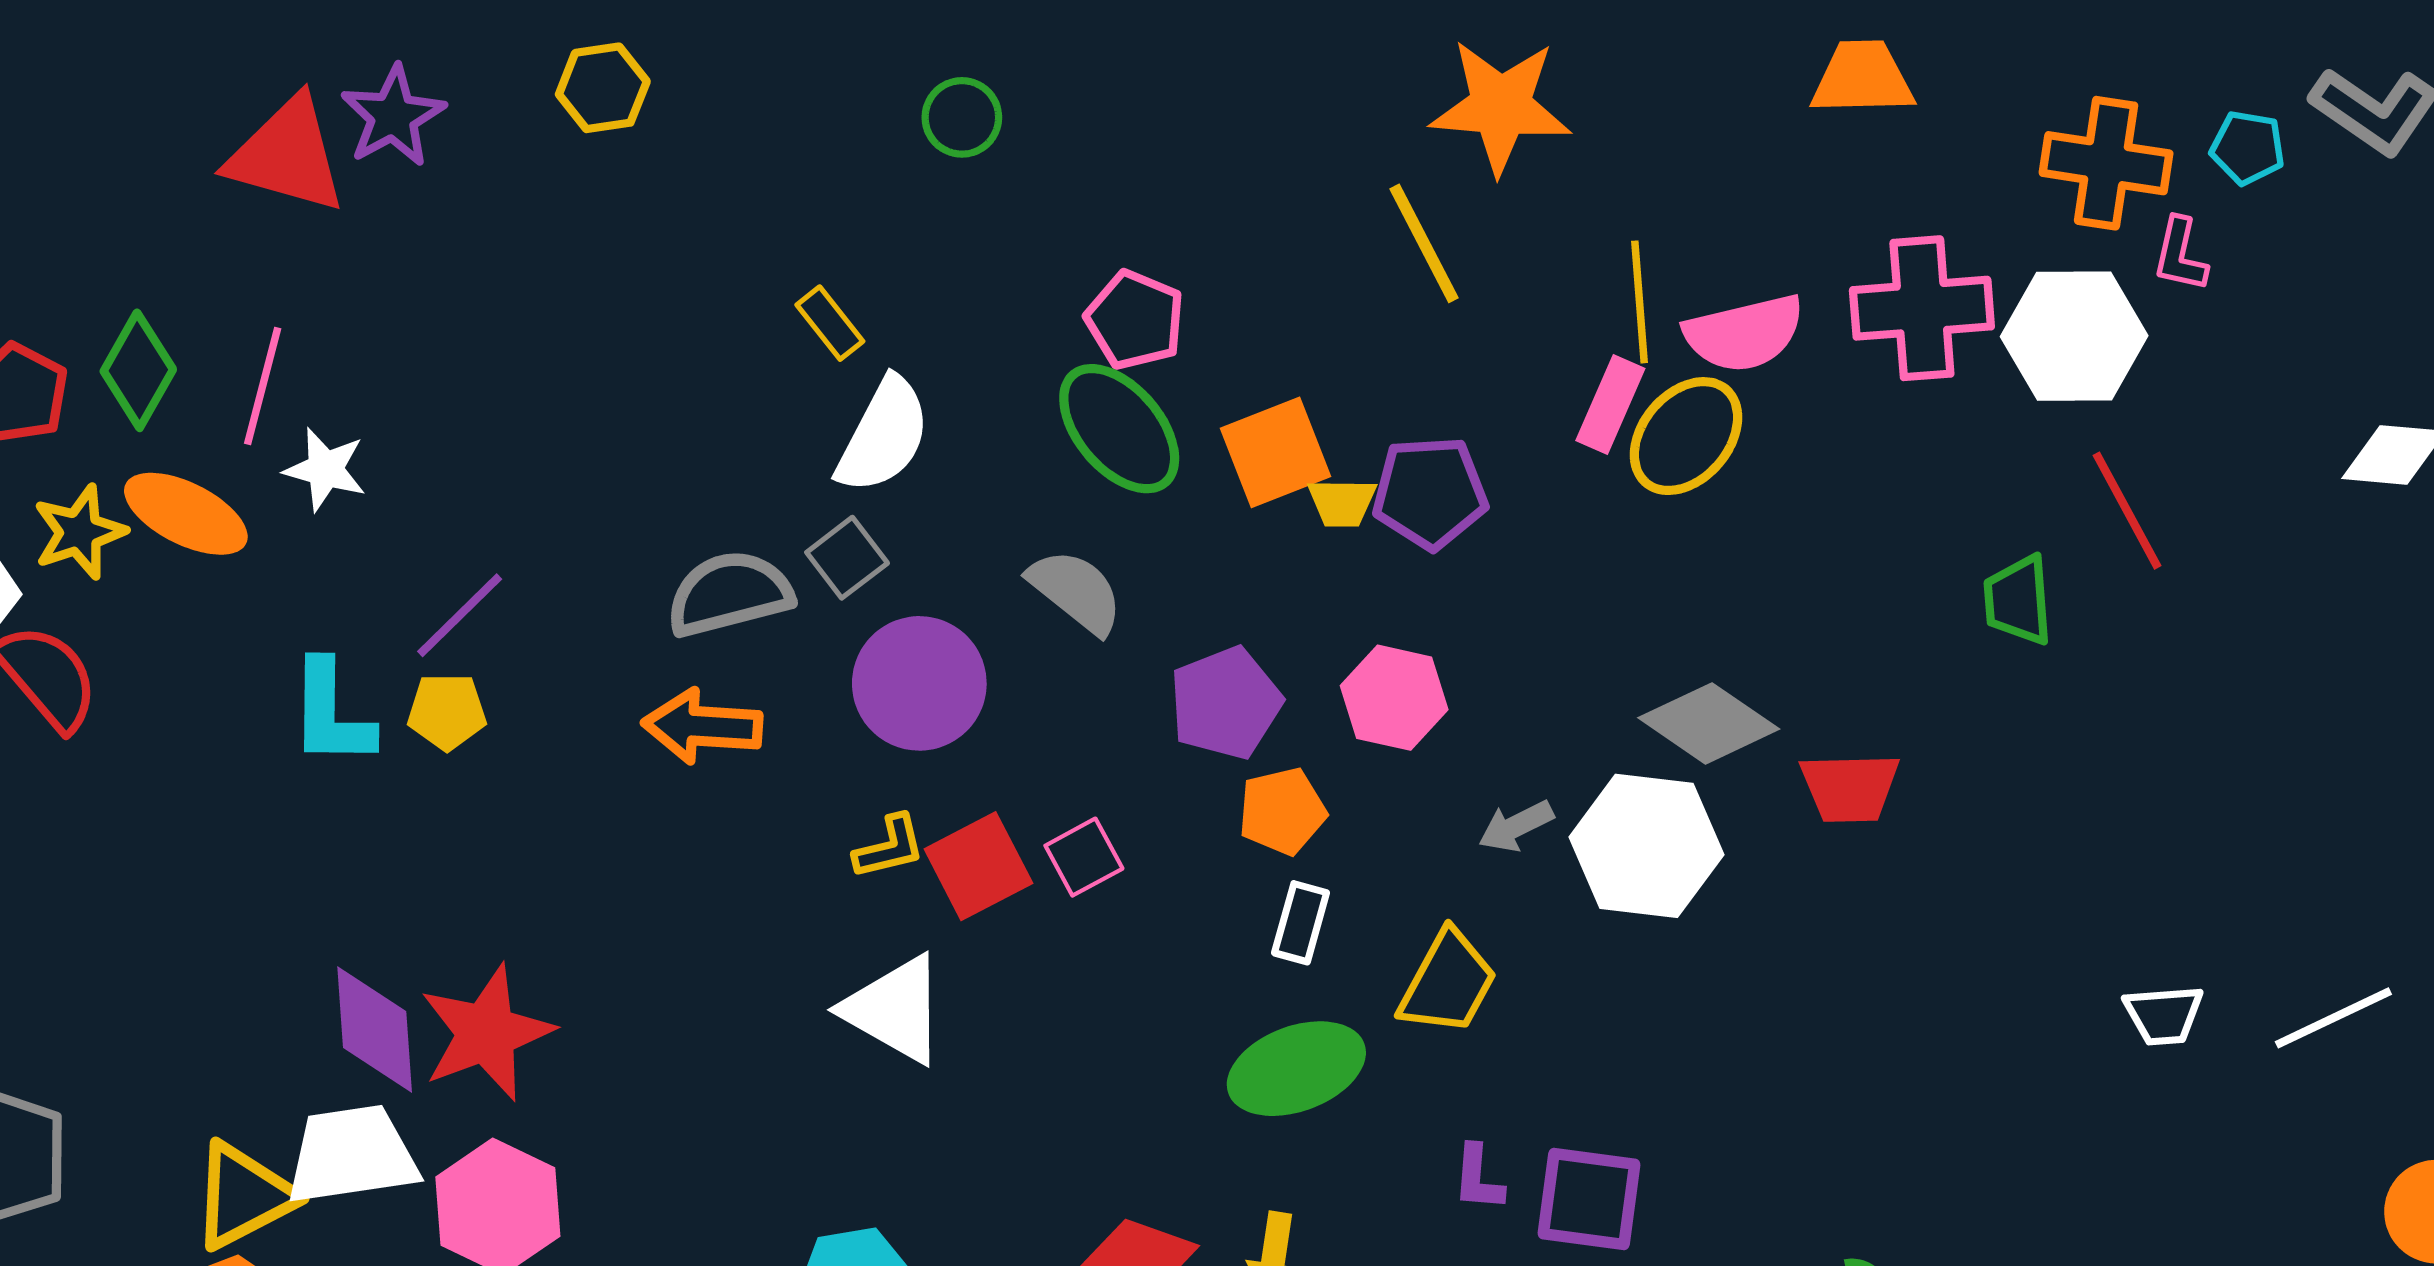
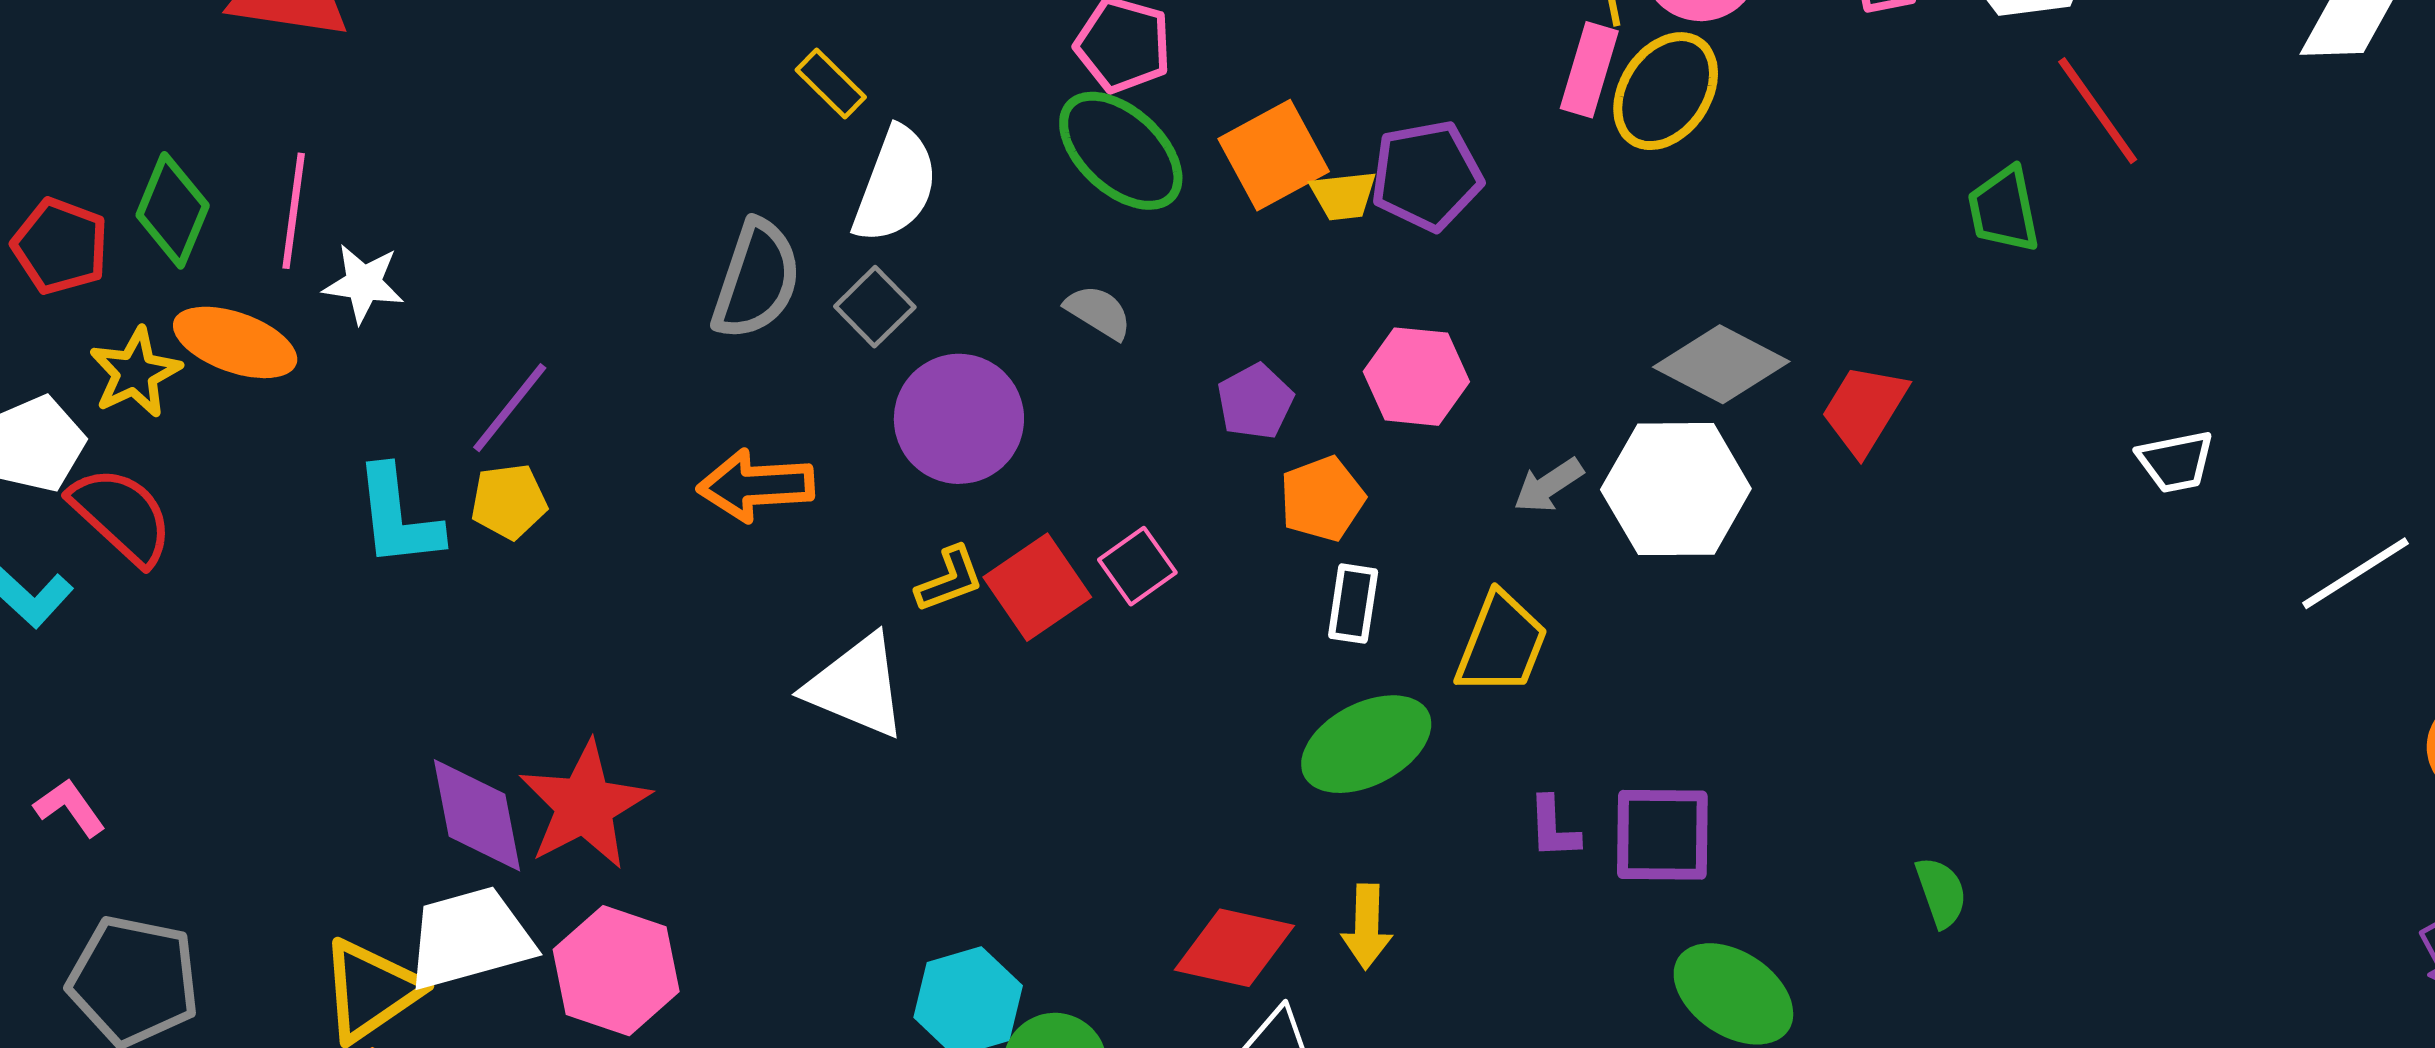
gray semicircle: (1076, 591) -> (1098, 312), size x0.7
gray semicircle: (729, 594) -> (756, 280), moved, turned 130
purple pentagon: (1226, 703) -> (1255, 402), size x0.7
red trapezoid: (1850, 788) -> (1864, 409), turned 130
white triangle: (895, 1009) -> (857, 686), moved
white trapezoid: (2164, 1015) -> (2176, 461), moved

